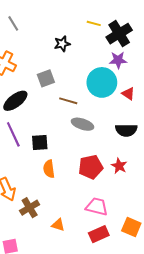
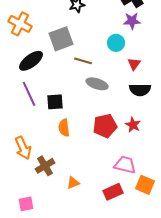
gray square: (46, 78) -> (61, 39), size x1.4
cyan circle: (102, 82) -> (116, 43), size x0.6
red triangle: (128, 94) -> (134, 64), moved, turned 32
pink trapezoid: (97, 207) -> (125, 165), moved
orange triangle: (58, 225) -> (73, 183), turned -40

